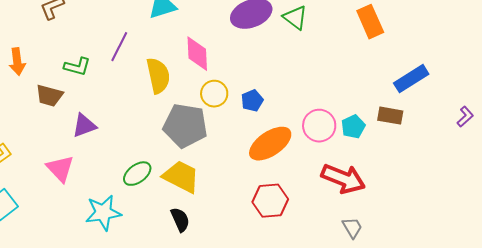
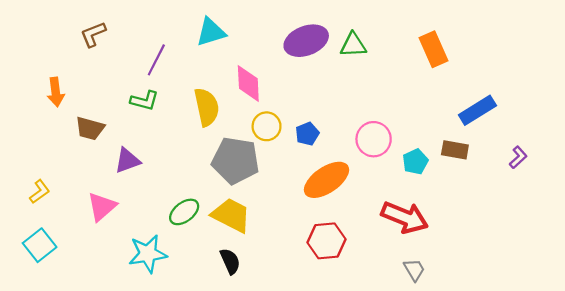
green triangle: (295, 18) -> (353, 45), turned -40
purple line: (119, 47) -> (156, 60), moved
green L-shape: (77, 67) -> (145, 101), moved
purple L-shape: (465, 117) -> (518, 157), moved
pink circle: (319, 126) -> (374, 139), moved
pink triangle: (60, 169) -> (102, 207), turned 32

